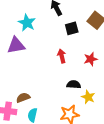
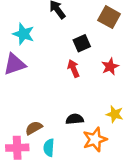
black square: (72, 28) -> (82, 43), moved
black semicircle: (74, 84) -> (75, 119), moved

